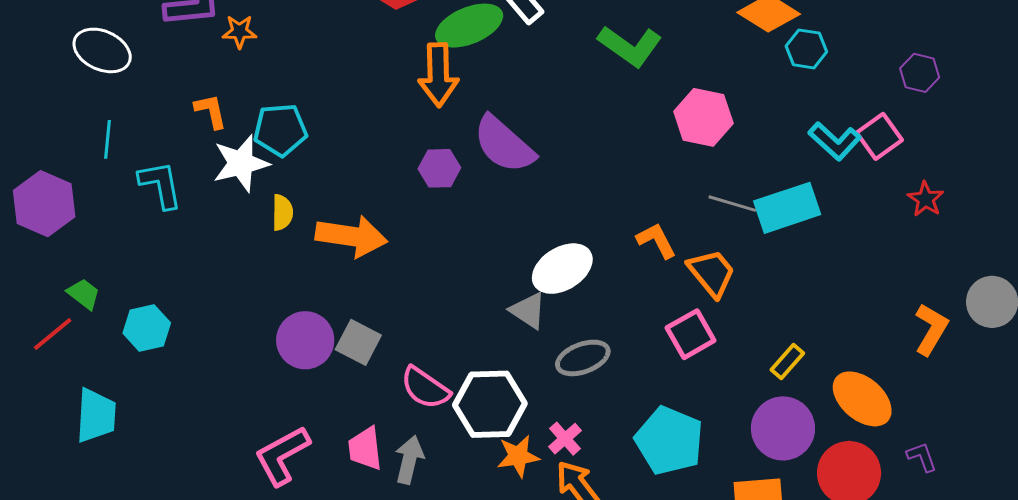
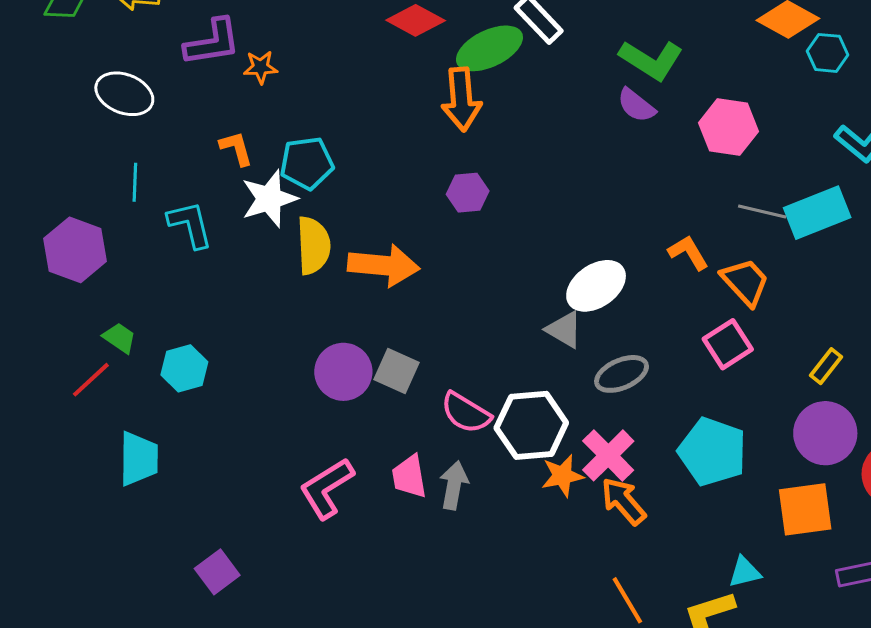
purple semicircle: (504, 144) -> (636, 105), moved, size x0.6
yellow semicircle: (282, 212) -> (313, 245), size x1.6
pink cross: (565, 439) -> (608, 455), size x1.6

